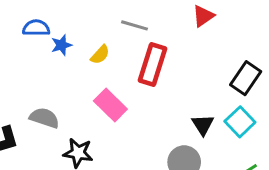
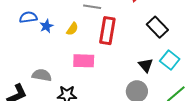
black rectangle: (246, 78) -> (157, 27), moved, turned -70
pink rectangle: (110, 105) -> (84, 61), turned -35

